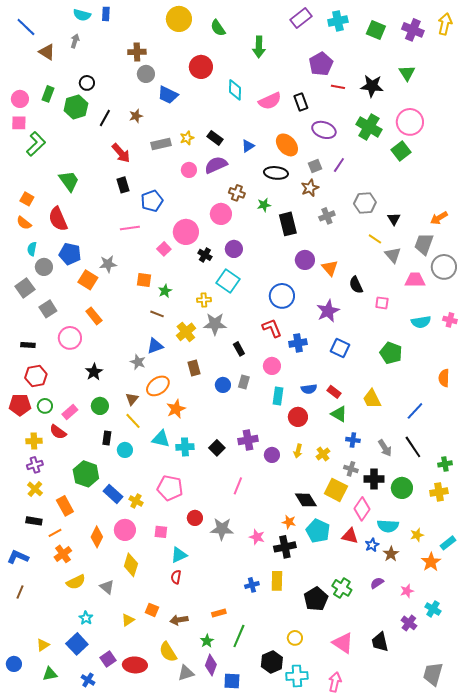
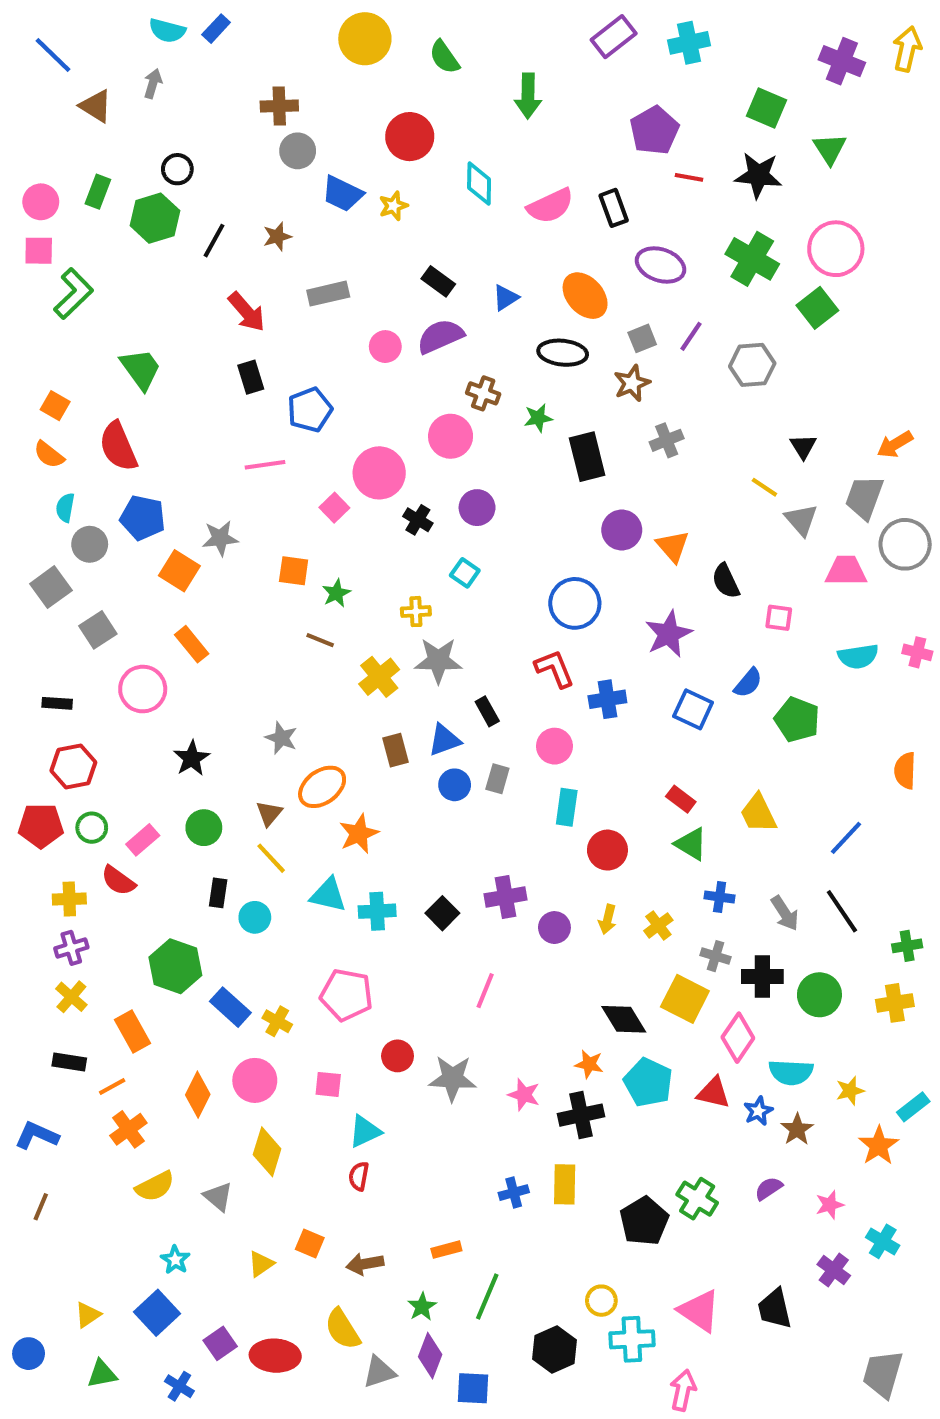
blue rectangle: (106, 14) -> (216, 29), turned 40
green square: (376, 30) -> (766, 108), moved
yellow star: (187, 138) -> (393, 206), moved
gray hexagon: (365, 203) -> (752, 365), moved
cyan square: (228, 281) -> (465, 573), size x0.6
blue triangle: (155, 346) -> (444, 740), moved
blue semicircle: (309, 389) -> (748, 683), moved, turned -42
cyan cross: (297, 676) -> (632, 1339), moved

